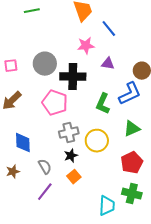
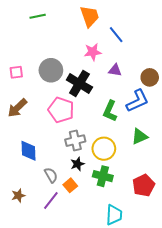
black cross: (73, 77) -> (79, 83), turned 30
red pentagon: (132, 163) -> (144, 185), moved
brown star: (13, 172) -> (18, 195), moved
orange square: (74, 177) -> (70, 185), moved
green cross: (132, 194) -> (103, 176), moved

